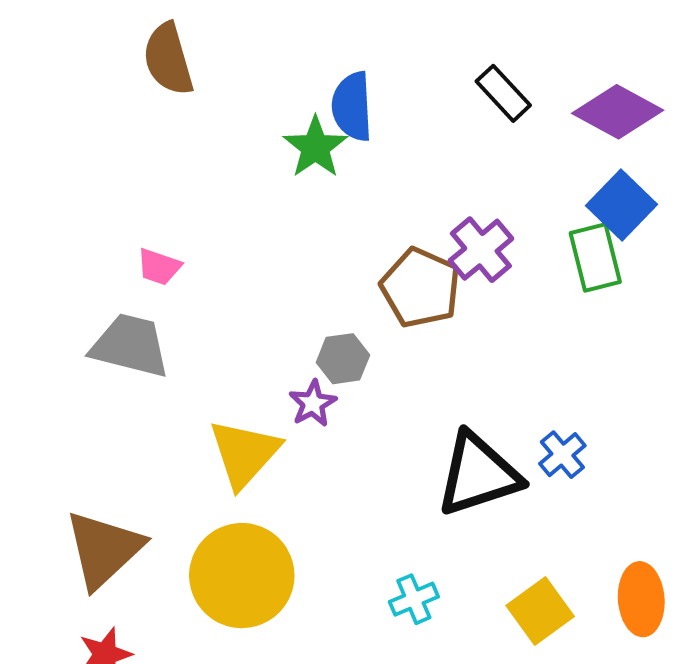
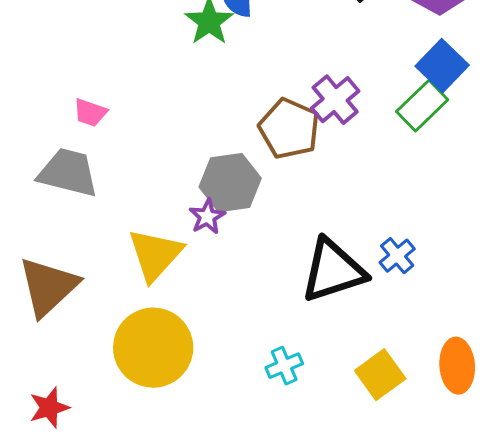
green rectangle: (595, 258) -> (422, 106), turned 60
gray hexagon: (343, 359) -> (230, 183), size x1.5
brown triangle: (104, 549) -> (48, 287), moved

